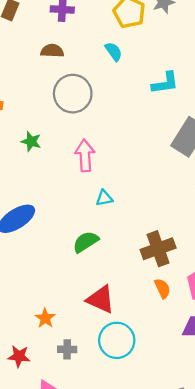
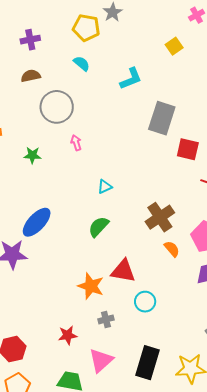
pink arrow: (85, 155) -> (76, 143), moved, size x0.6
orange star: (45, 318) -> (91, 286), moved, size x1.5
cyan circle: (117, 340) -> (145, 302), size x0.7

